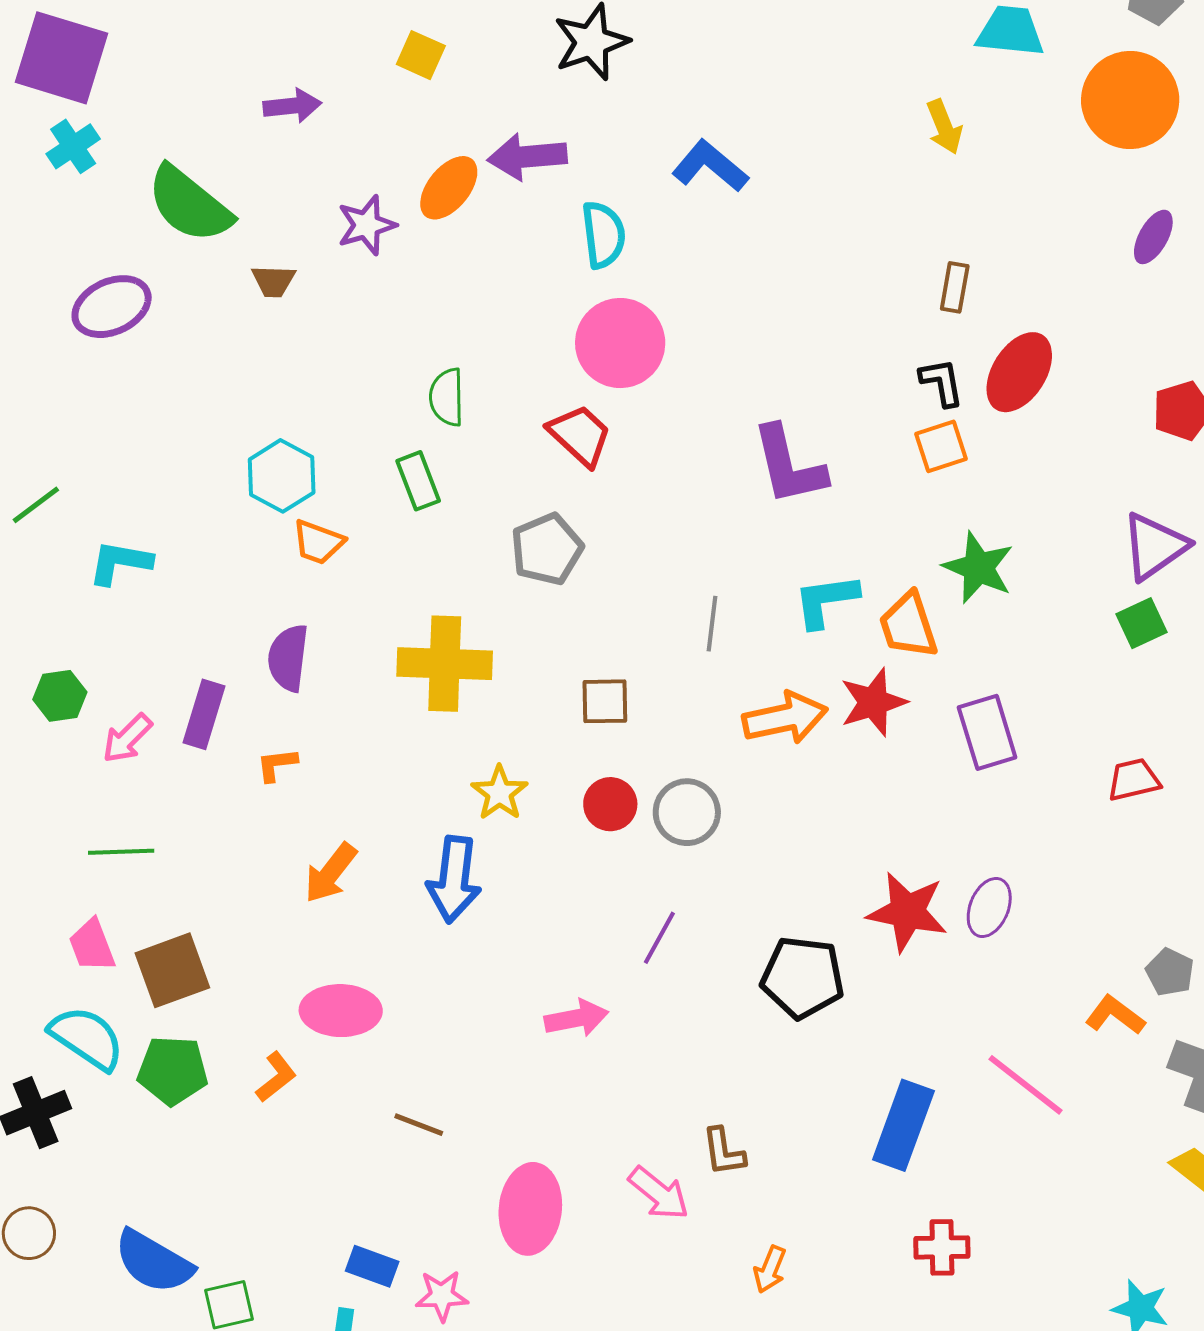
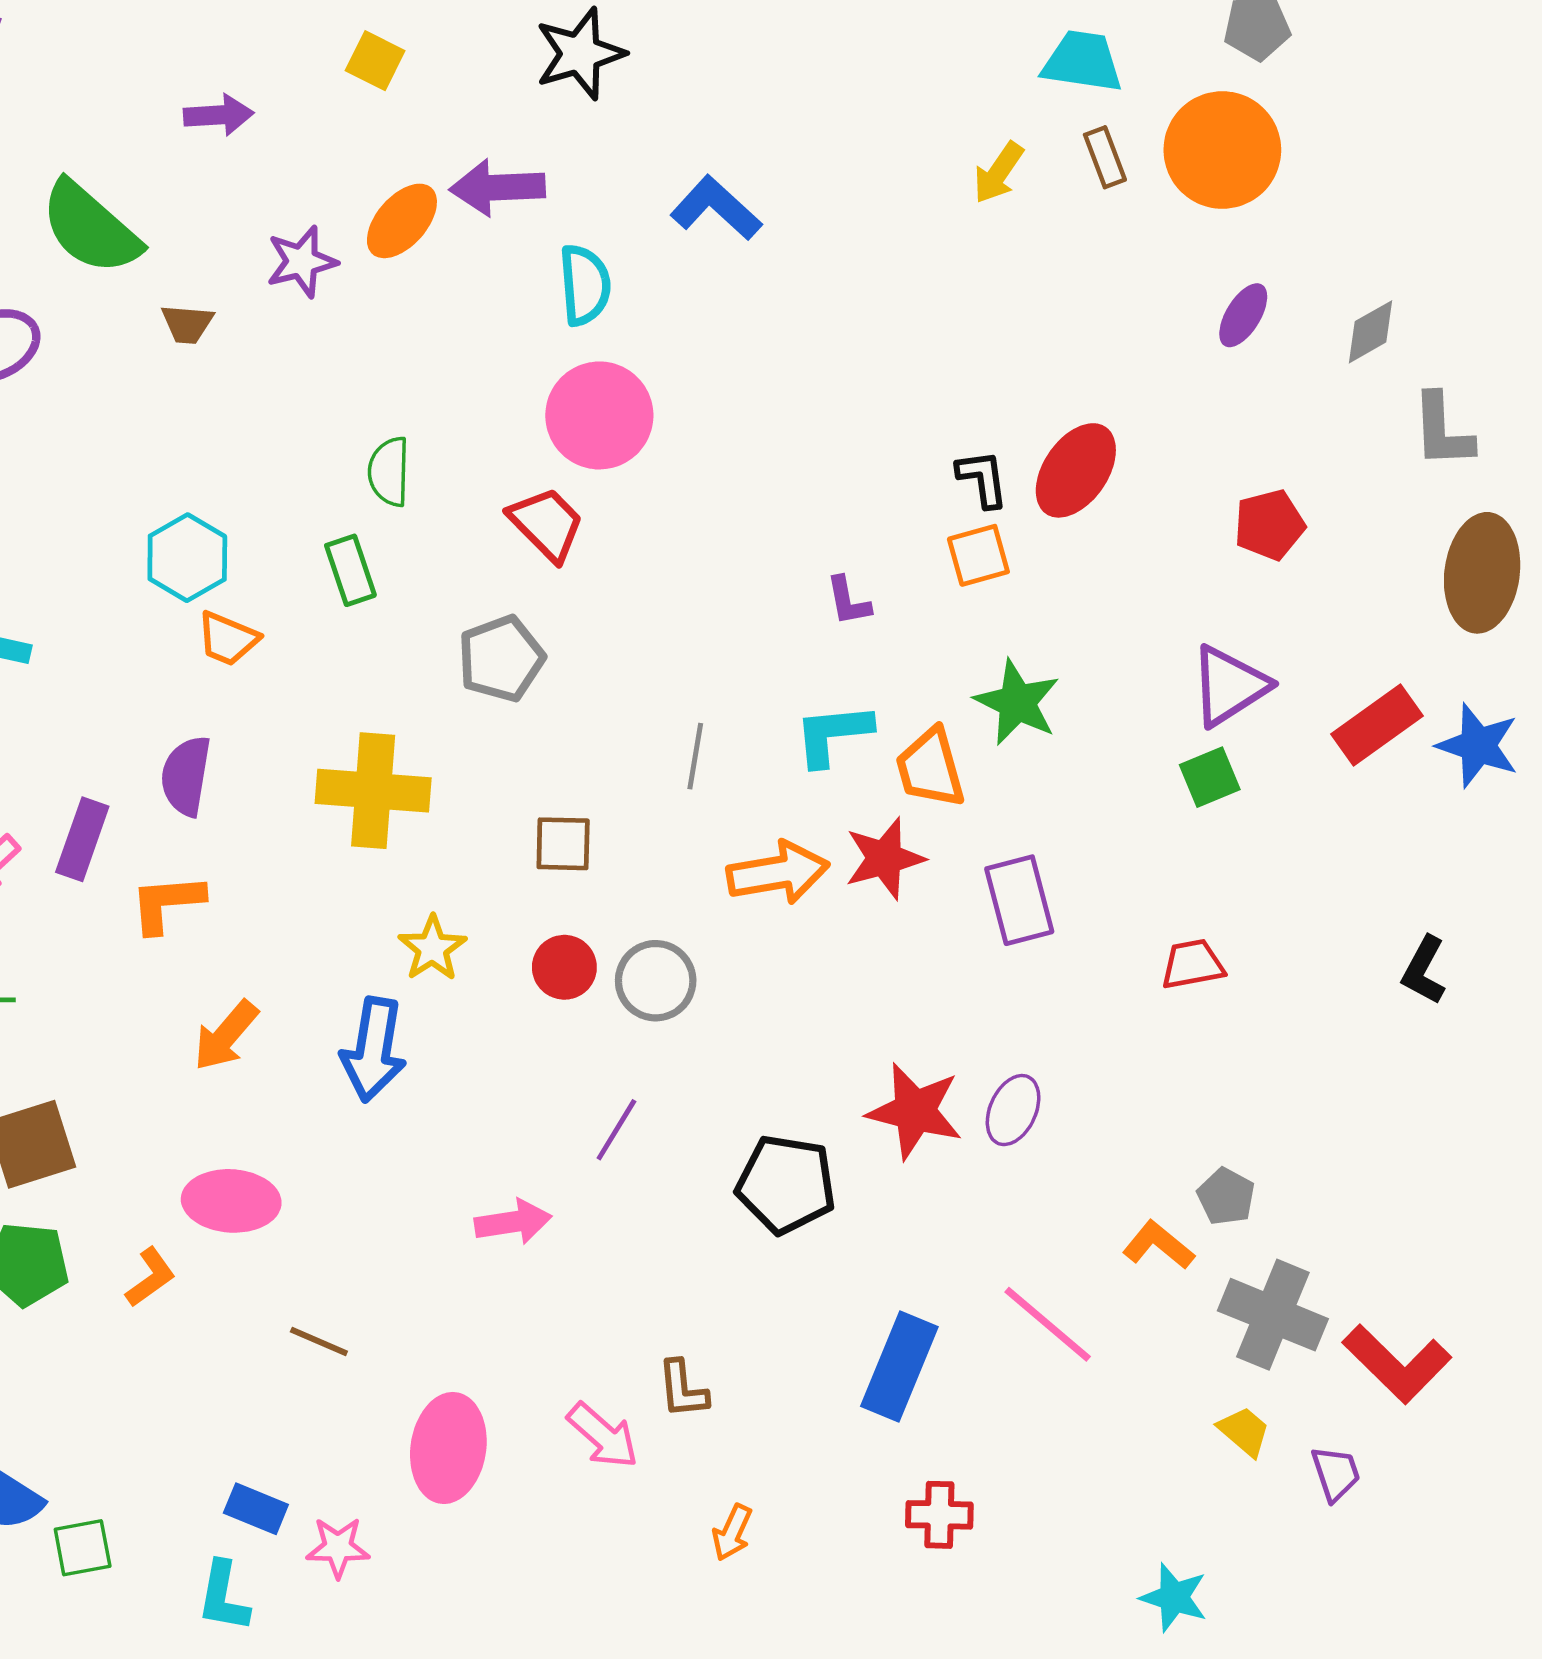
yellow arrow: (944, 127) -> (998, 173), turned 54
brown rectangle: (955, 287) -> (1105, 157), moved, turned -33
purple L-shape: (789, 465) -> (848, 601), moved, size x0.5
orange L-shape: (277, 765) -> (167, 903), size x1.5

